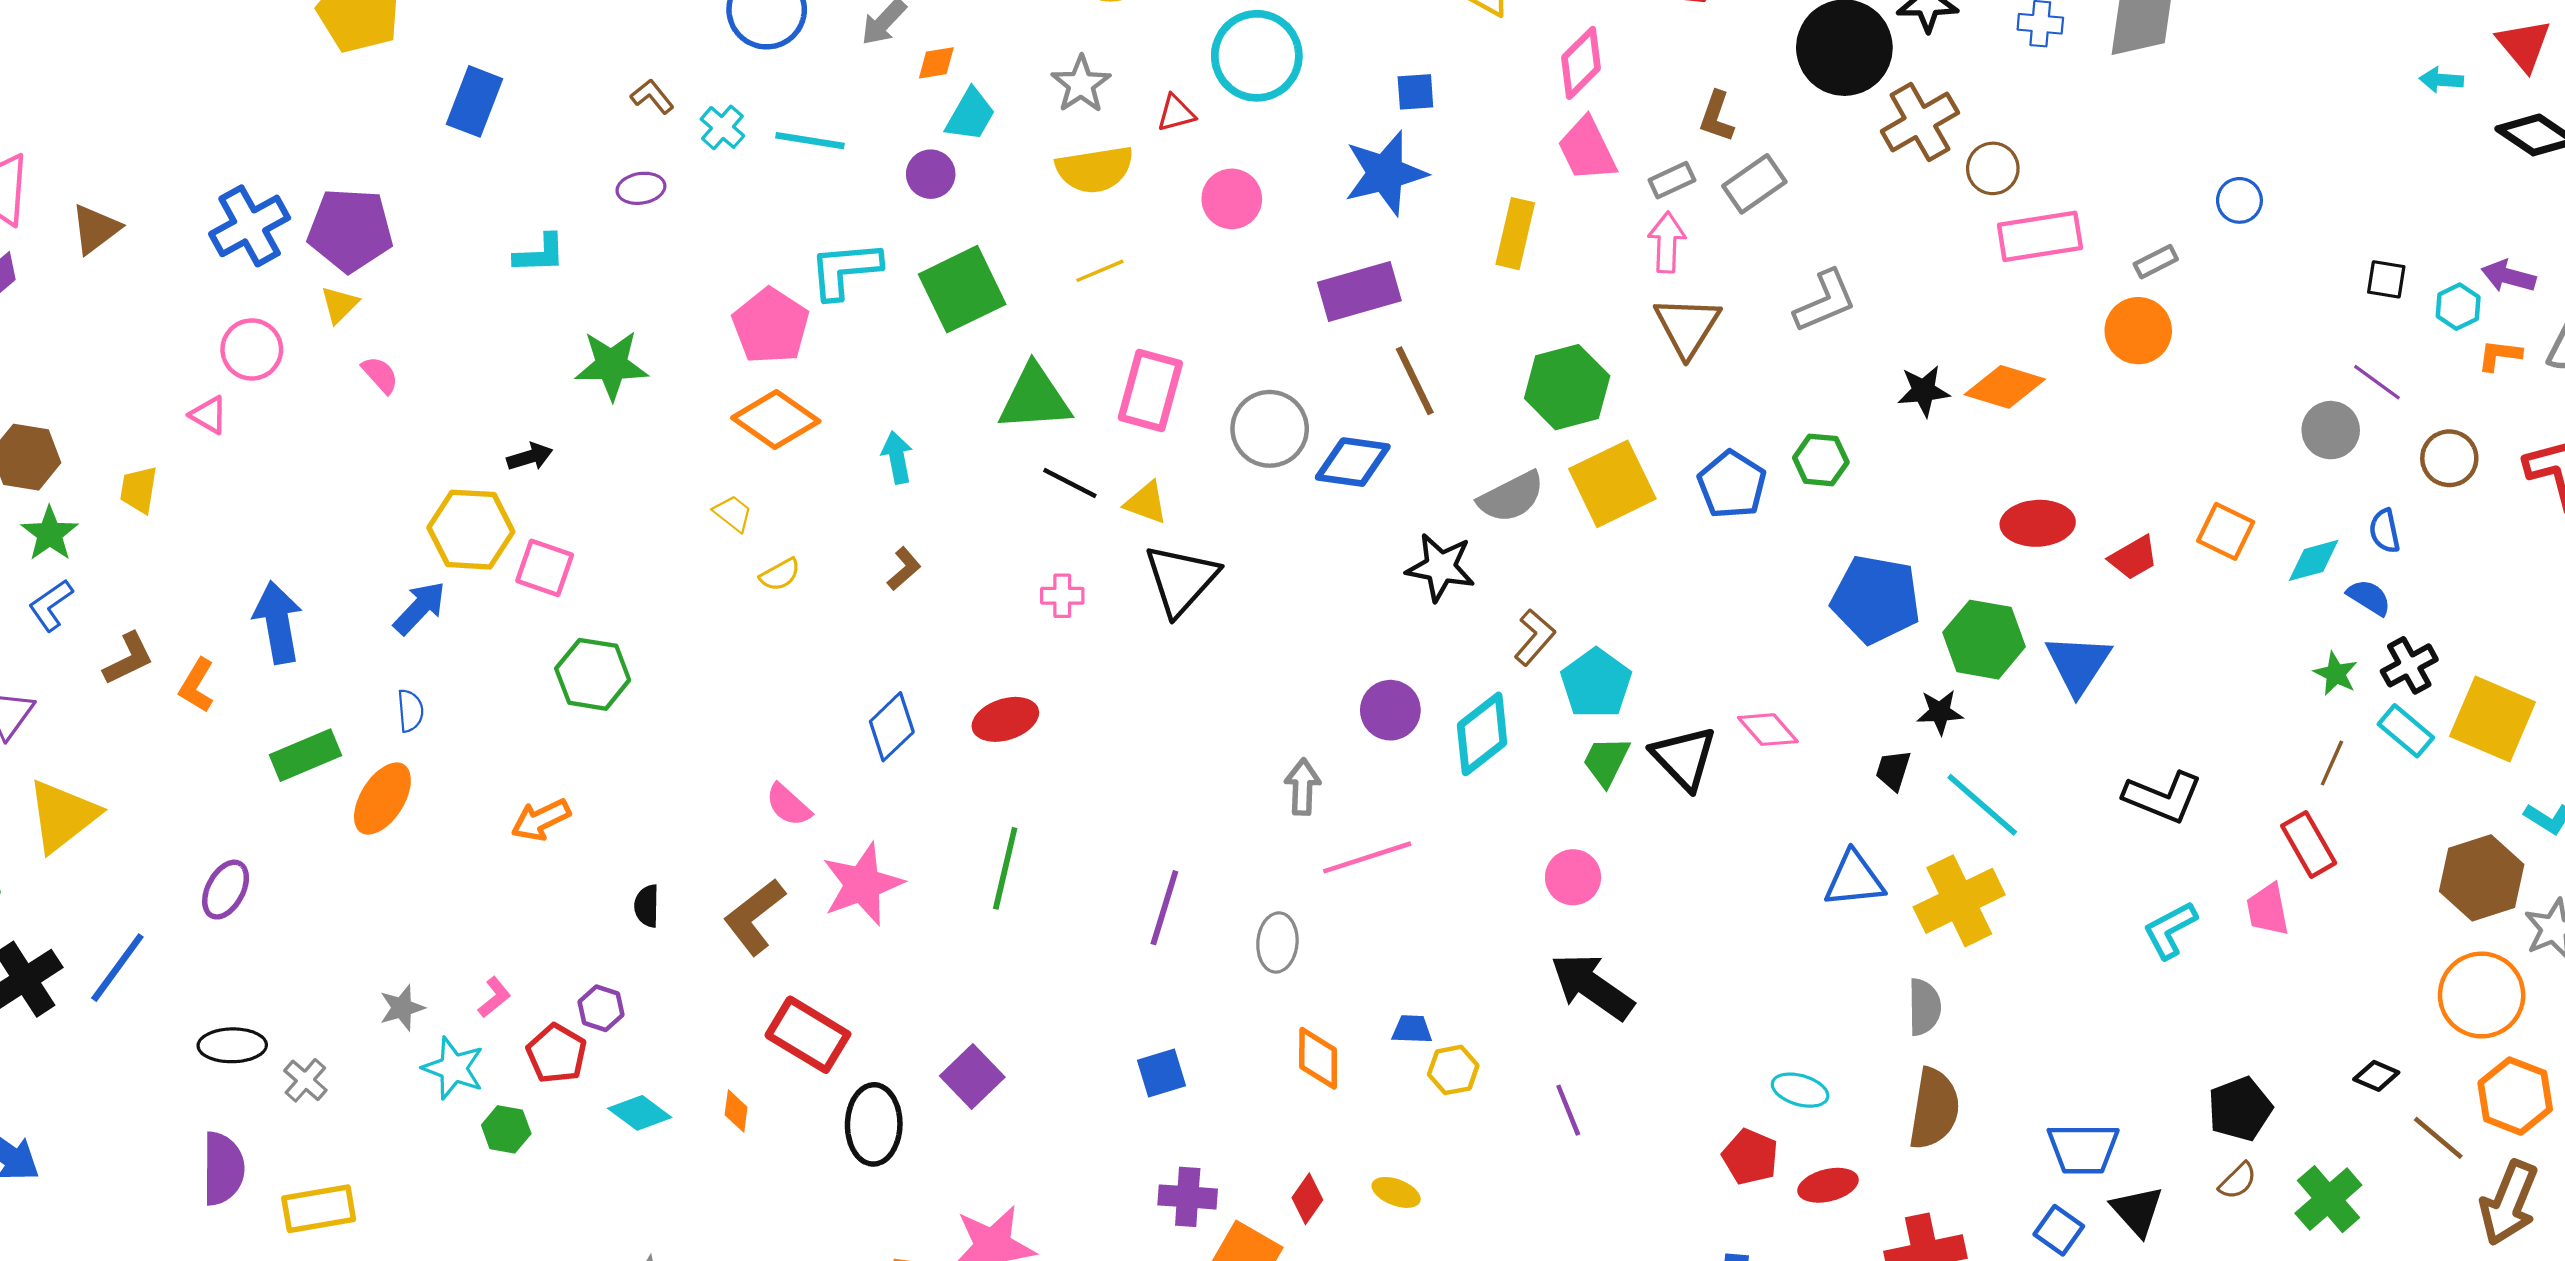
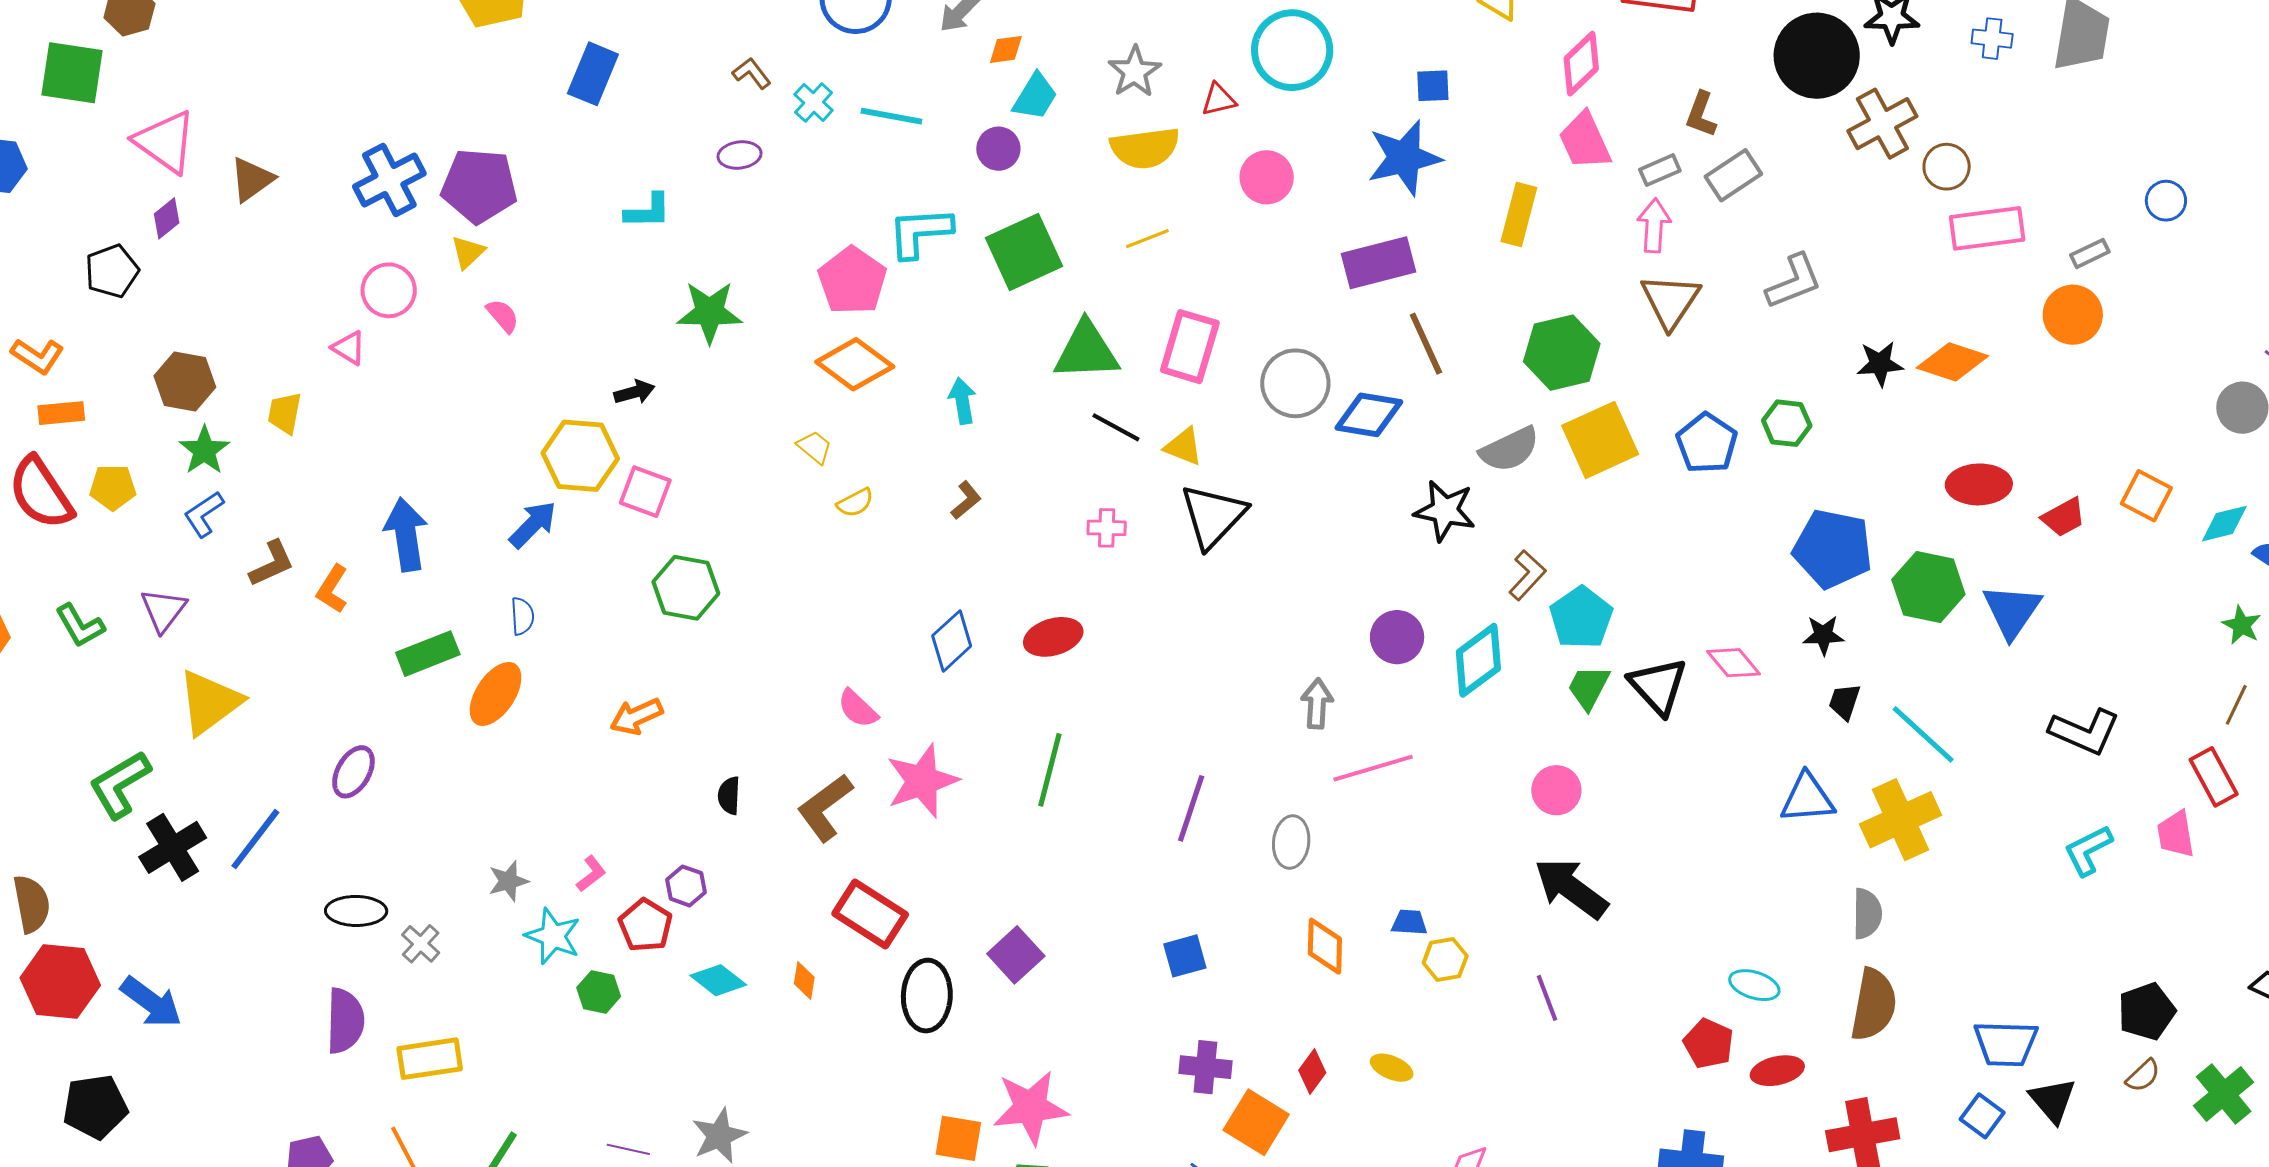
black star: (1940, 712) -> (1823, 635), moved

